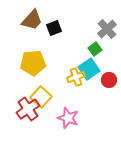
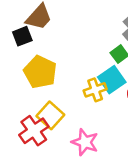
black square: (54, 28) -> (22, 36), moved
yellow pentagon: (33, 63) -> (40, 72), turned 30

